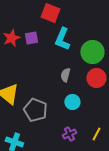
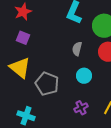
purple square: (31, 38) -> (23, 38), moved, turned 32

